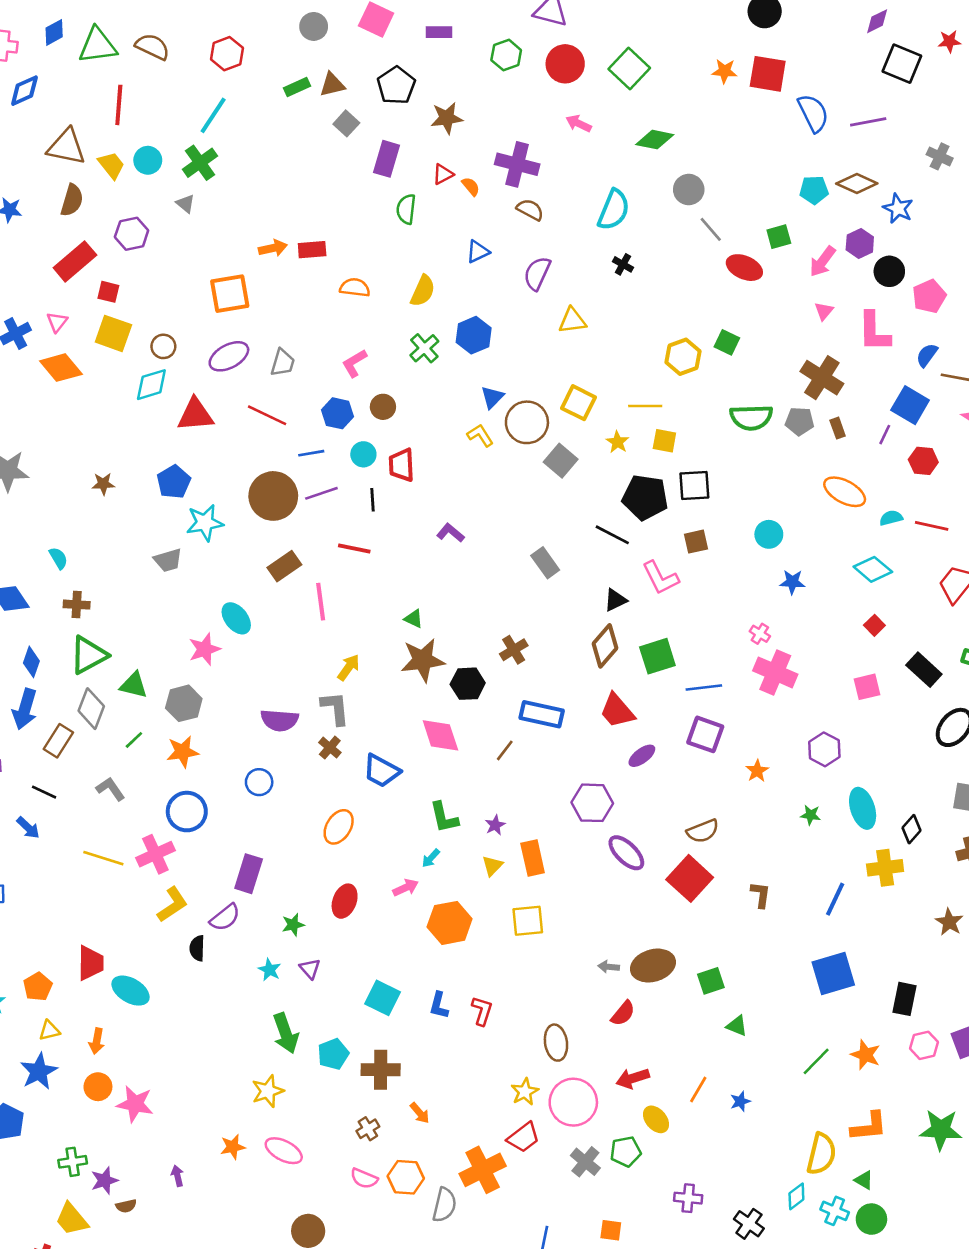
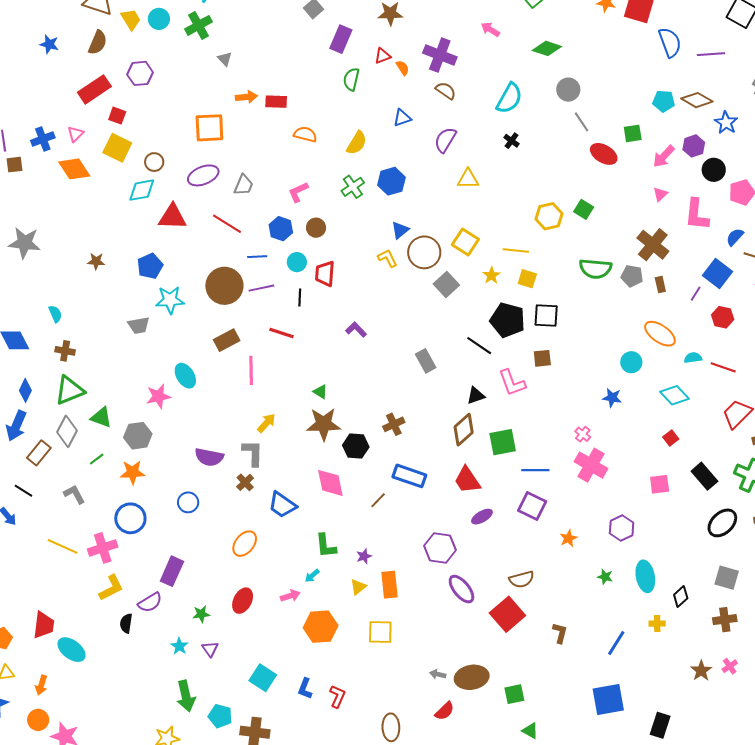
gray triangle: (185, 204) -> (225, 59), moved
cyan circle: (769, 534) -> (631, 362), moved
yellow cross: (885, 868) -> (657, 624), size x0.6
cyan pentagon: (333, 1054) -> (220, 716), turned 30

